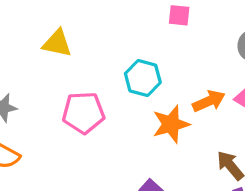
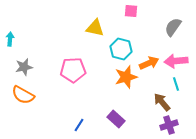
yellow triangle: (57, 43) -> (95, 28), moved
cyan hexagon: (143, 78) -> (121, 49), moved

